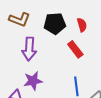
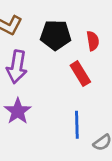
purple star: (33, 81) -> (18, 111), turned -30

